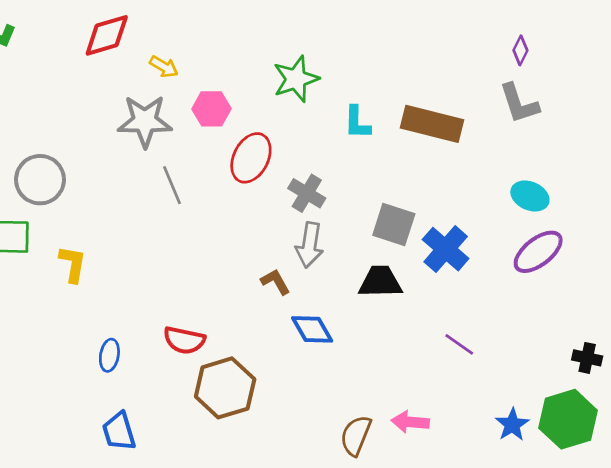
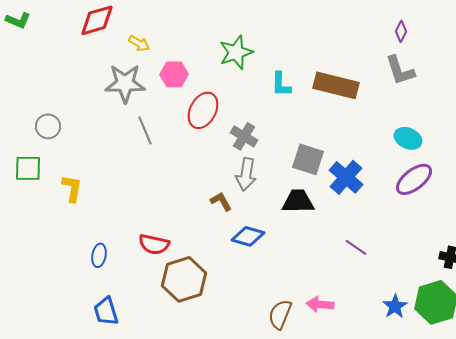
gray circle: (40, 180) -> (48, 126), size x0.7
blue diamond: (312, 329) -> (248, 236), turned -44

